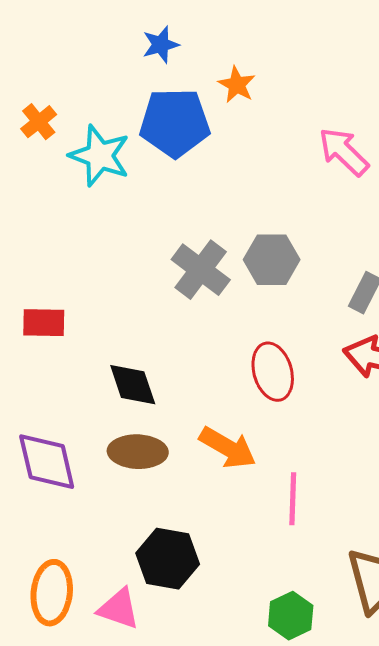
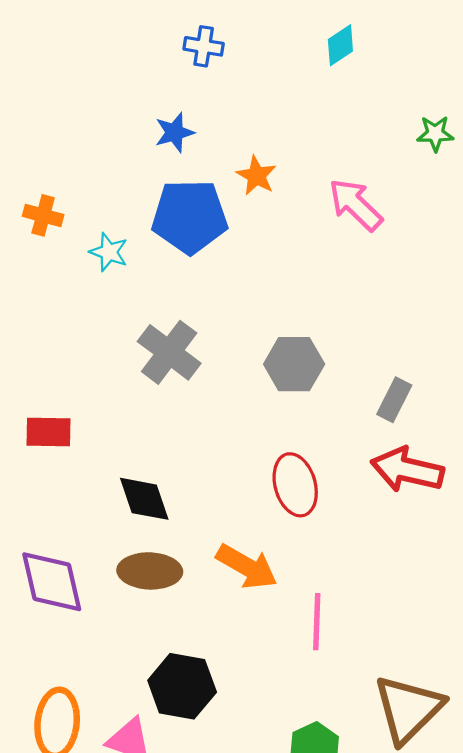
orange cross: (39, 122) -> (43, 215), turned -36
pink arrow: (344, 152) -> (356, 205), moved
cyan star: (100, 156) -> (109, 252), size x0.6
gray cross: (201, 270) -> (169, 352), moved

